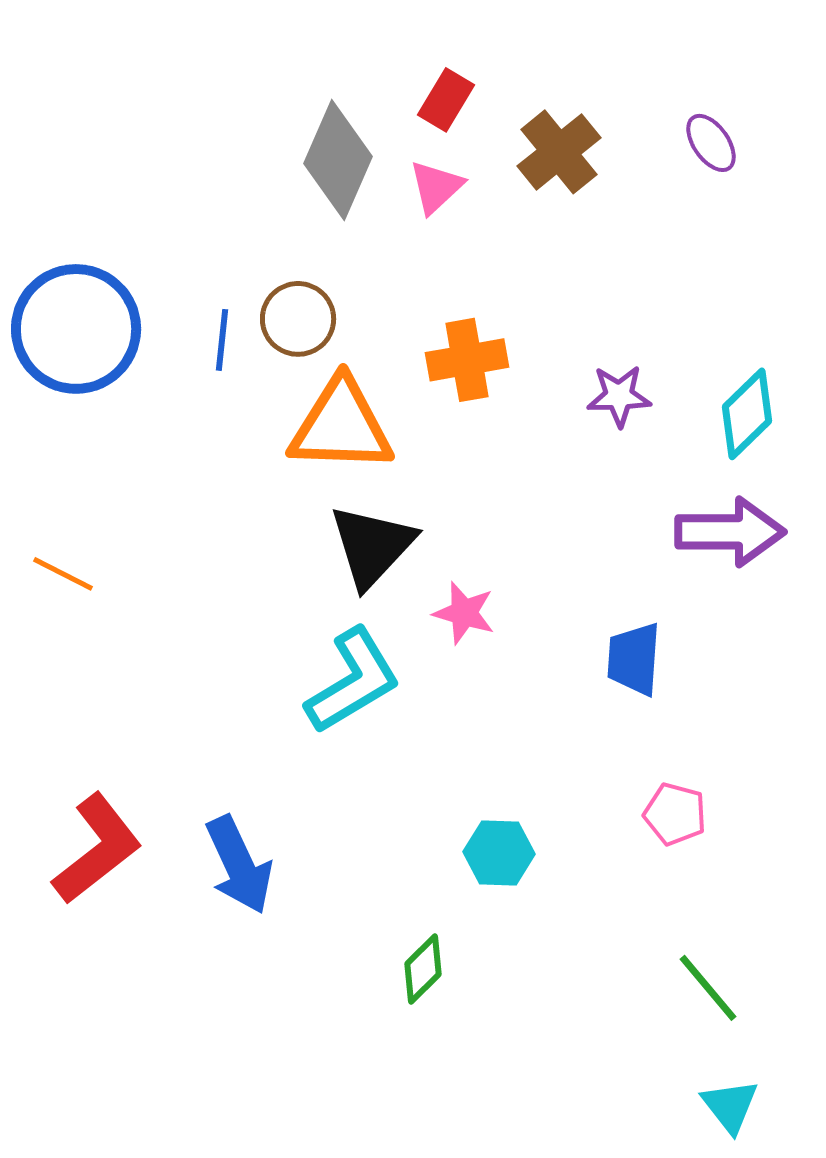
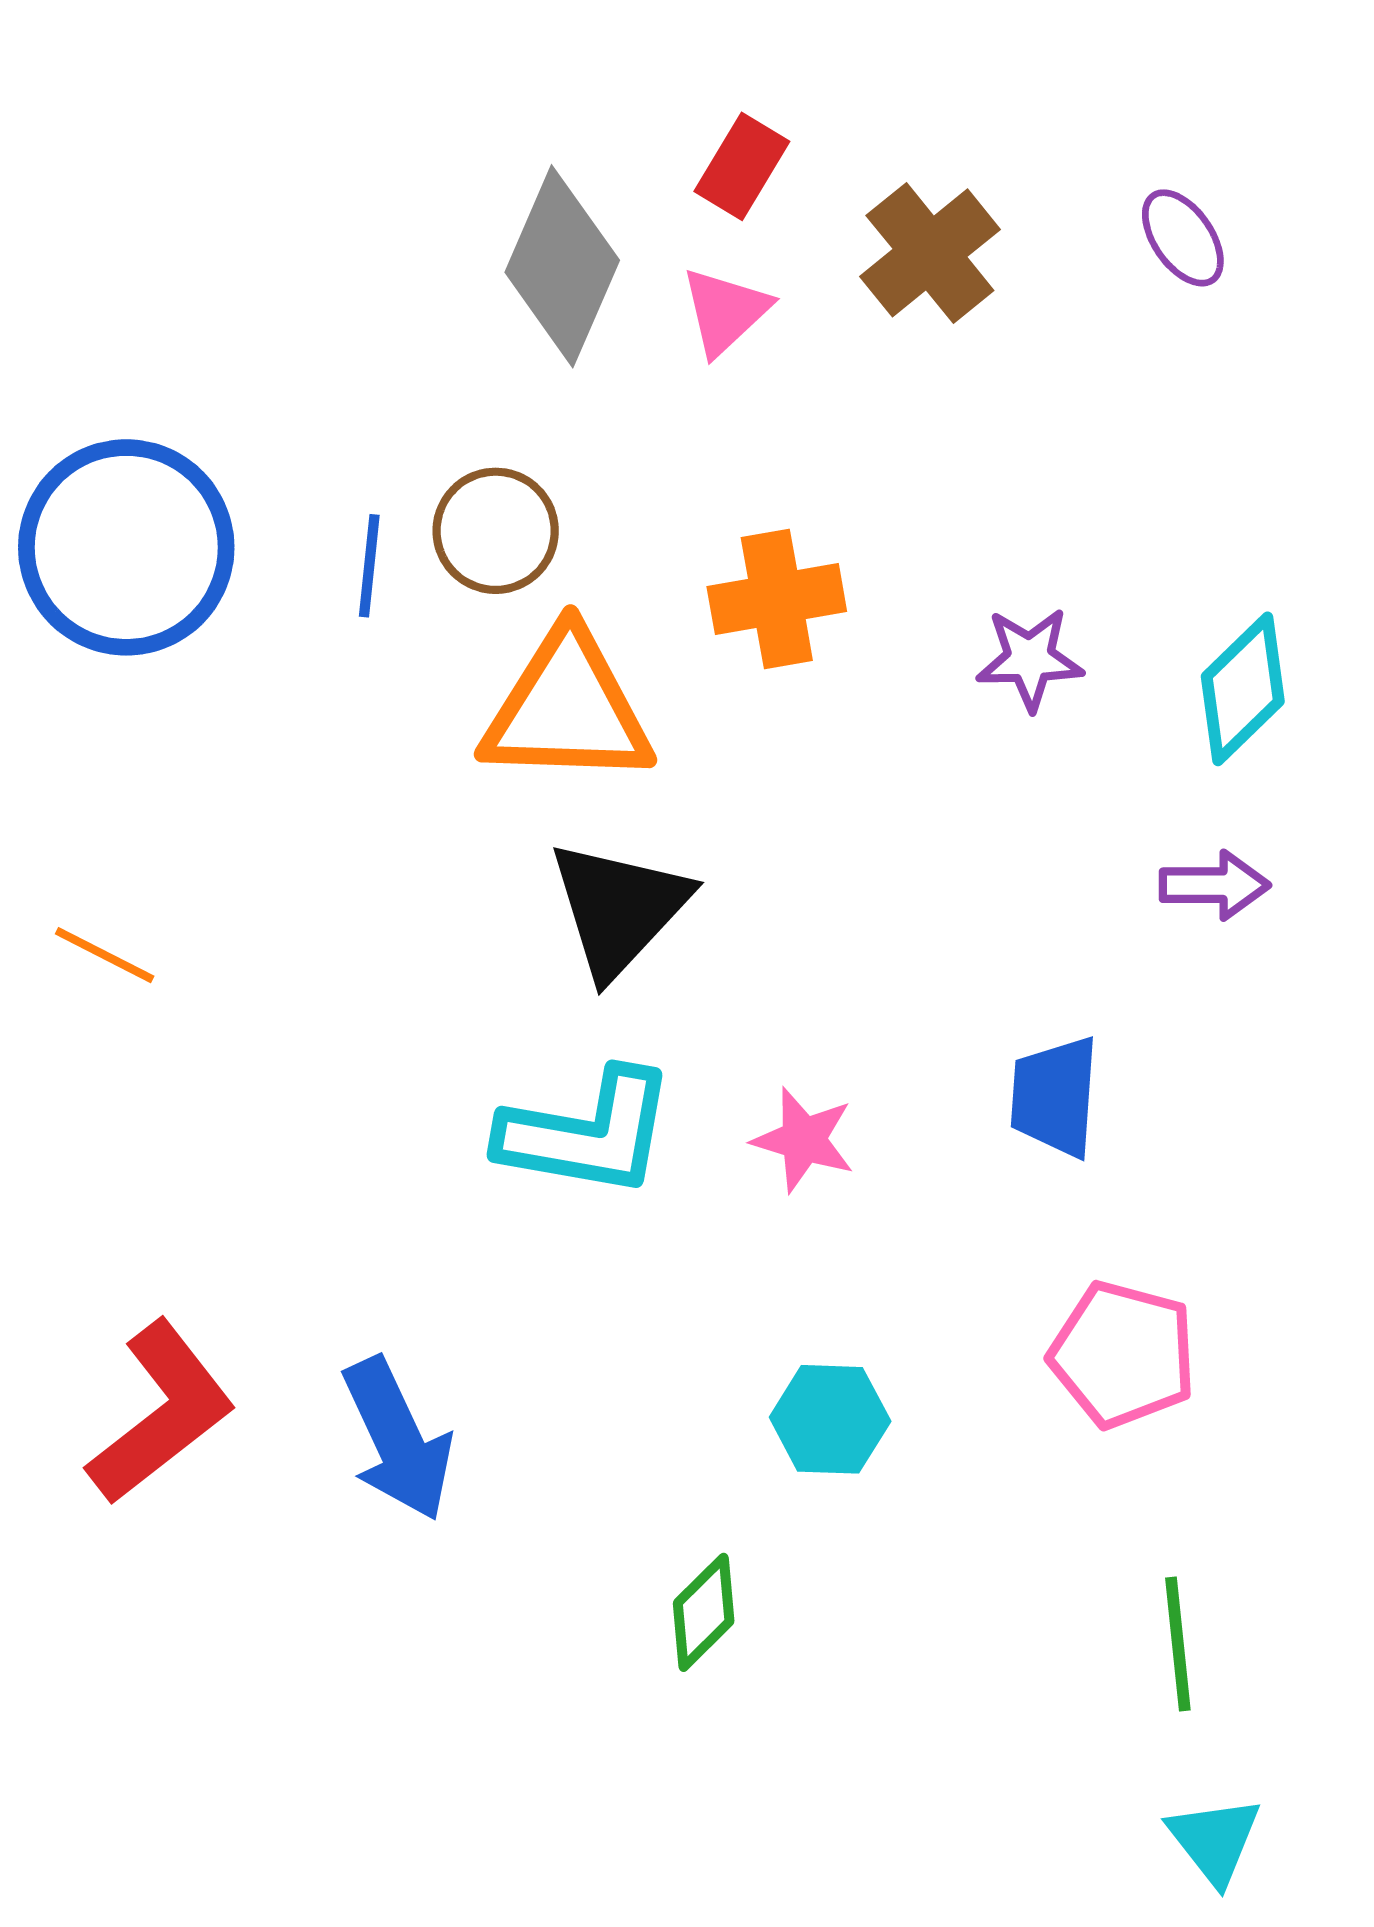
purple arrow: (730, 532) -> (1214, 885), size x0.6
pink star: (464, 613) -> (803, 1140), moved
cyan L-shape: (353, 681) -> (587, 1133), turned 41
pink pentagon: (675, 814) -> (1123, 1354), size x1.4
green line: (708, 988) -> (1178, 1644), turned 34

